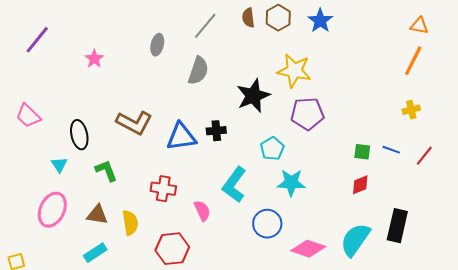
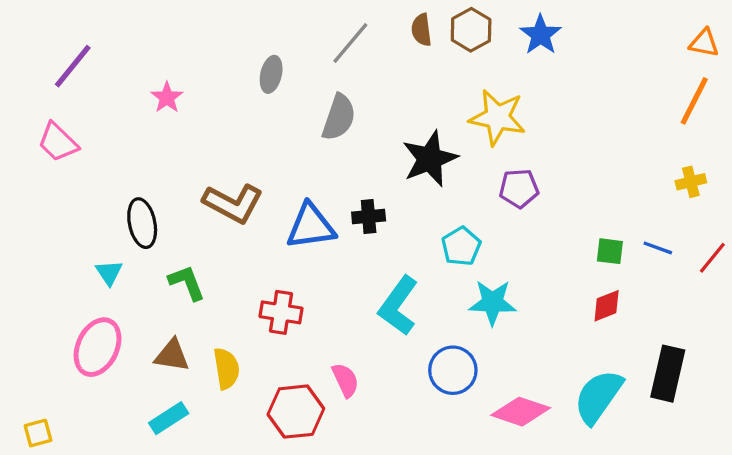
purple pentagon: (307, 114) -> (519, 188), size x0.7
pink trapezoid: (28, 116) -> (58, 142), moved
pink semicircle: (202, 211) -> (345, 380), moved

